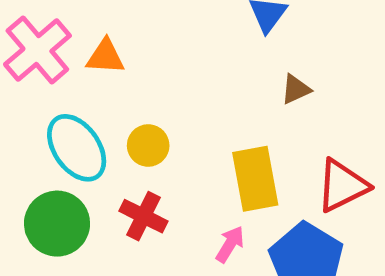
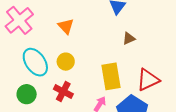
orange triangle: (105, 57) -> (66, 26), moved, turned 42
green circle: (57, 224) -> (27, 94), size x0.7

